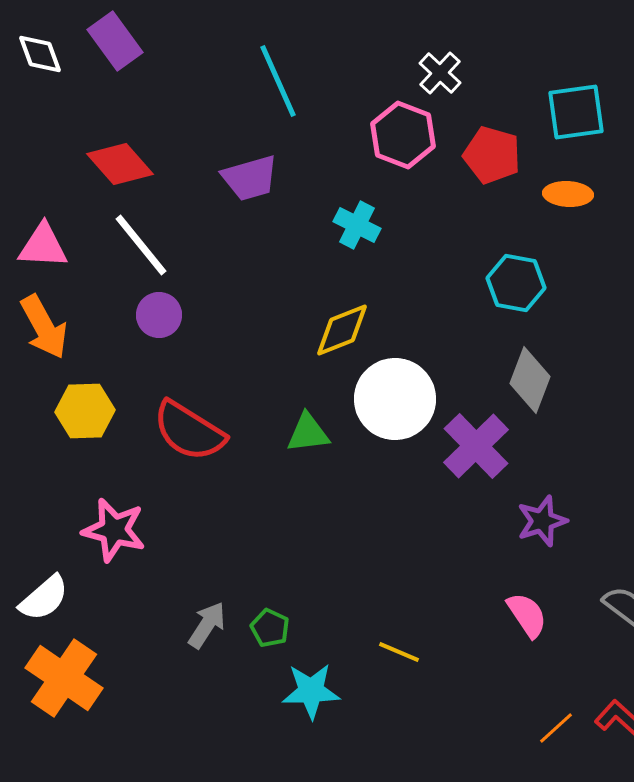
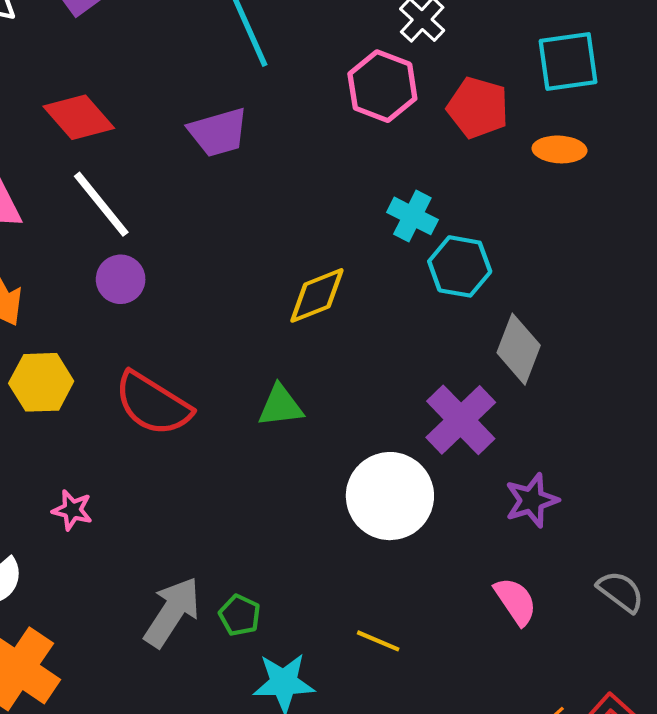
cyan cross: (357, 225) -> (412, 216), moved
cyan hexagon: (516, 283) -> (460, 266), moved
white circle: (395, 399) -> (390, 496), moved
pink star: (114, 530) -> (72, 510), size x0.6
gray arrow: (207, 625) -> (172, 612), size x1.4

